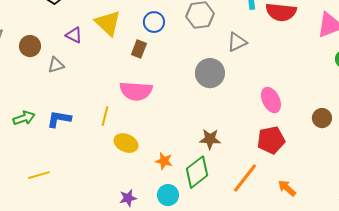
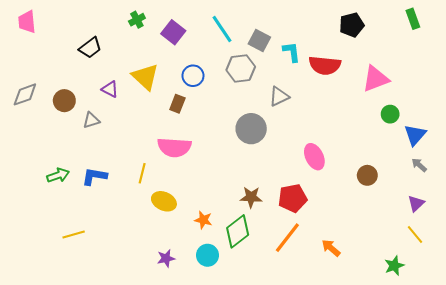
red pentagon: (271, 140) -> (293, 198), moved

